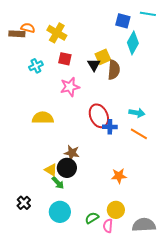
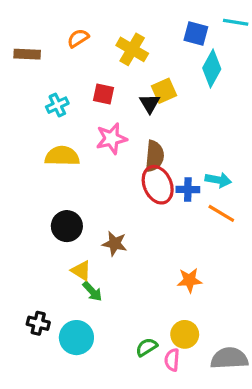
orange semicircle: (28, 28) -> (78, 38), moved, turned -48
yellow cross: (57, 33) -> (132, 49), moved
brown semicircle: (114, 70) -> (154, 156), moved
yellow semicircle: (43, 118) -> (62, 156), moved
blue cross: (110, 127) -> (188, 189), moved
black circle: (67, 168) -> (67, 226), moved
black cross: (24, 203) -> (38, 323), turned -32
cyan circle: (60, 212) -> (76, 338), moved

